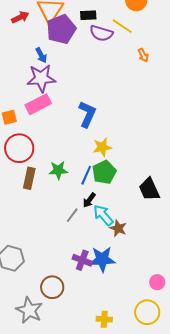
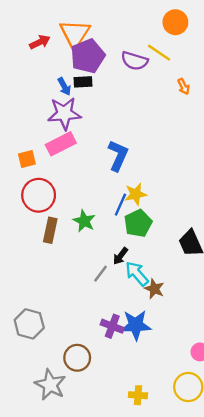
black rectangle: (88, 15) -> (83, 82), moved
green star: (58, 170) -> (84, 221), turned 30
blue line: (86, 175) -> (120, 205), moved

